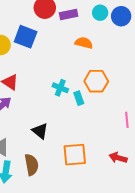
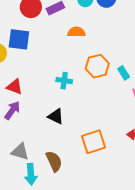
cyan rectangle: (79, 98) -> (124, 73), moved
black triangle: (40, 131) -> (56, 116), moved

